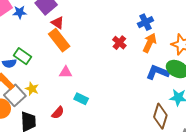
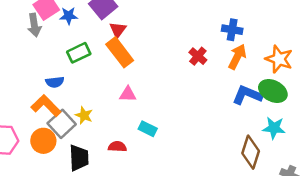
blue cross: (146, 22) -> (232, 30), turned 35
red triangle: (58, 23) -> (118, 30), turned 32
green rectangle: (23, 56) -> (79, 53), moved, turned -60
red semicircle: (58, 113) -> (117, 147), turned -128

